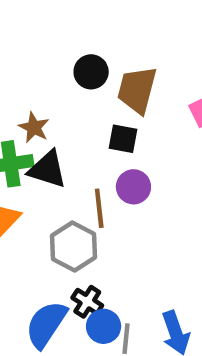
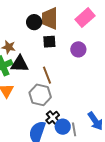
black circle: (91, 72) -> (34, 22), moved
purple circle: (133, 187) -> (78, 49), moved
black cross: (87, 302) -> (53, 118), turned 32

